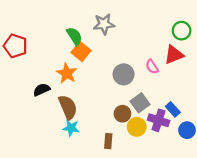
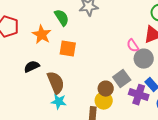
orange square: (81, 51) -> (68, 49), moved, turned -30
orange star: (67, 73) -> (42, 35), moved
gray circle: (124, 74) -> (144, 59), moved
yellow circle: (137, 127) -> (104, 101), moved

